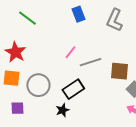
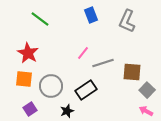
purple square: (17, 108) -> (30, 109), turned -32
black star: (62, 110) -> (67, 111), moved

